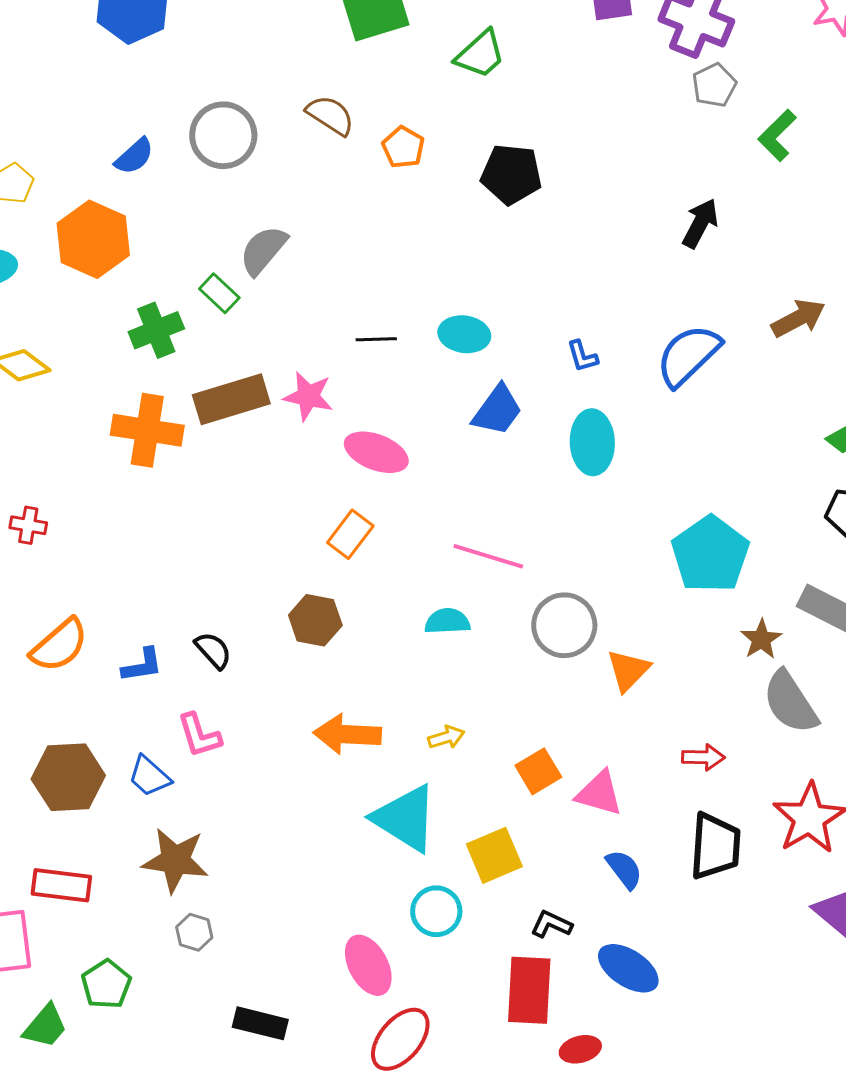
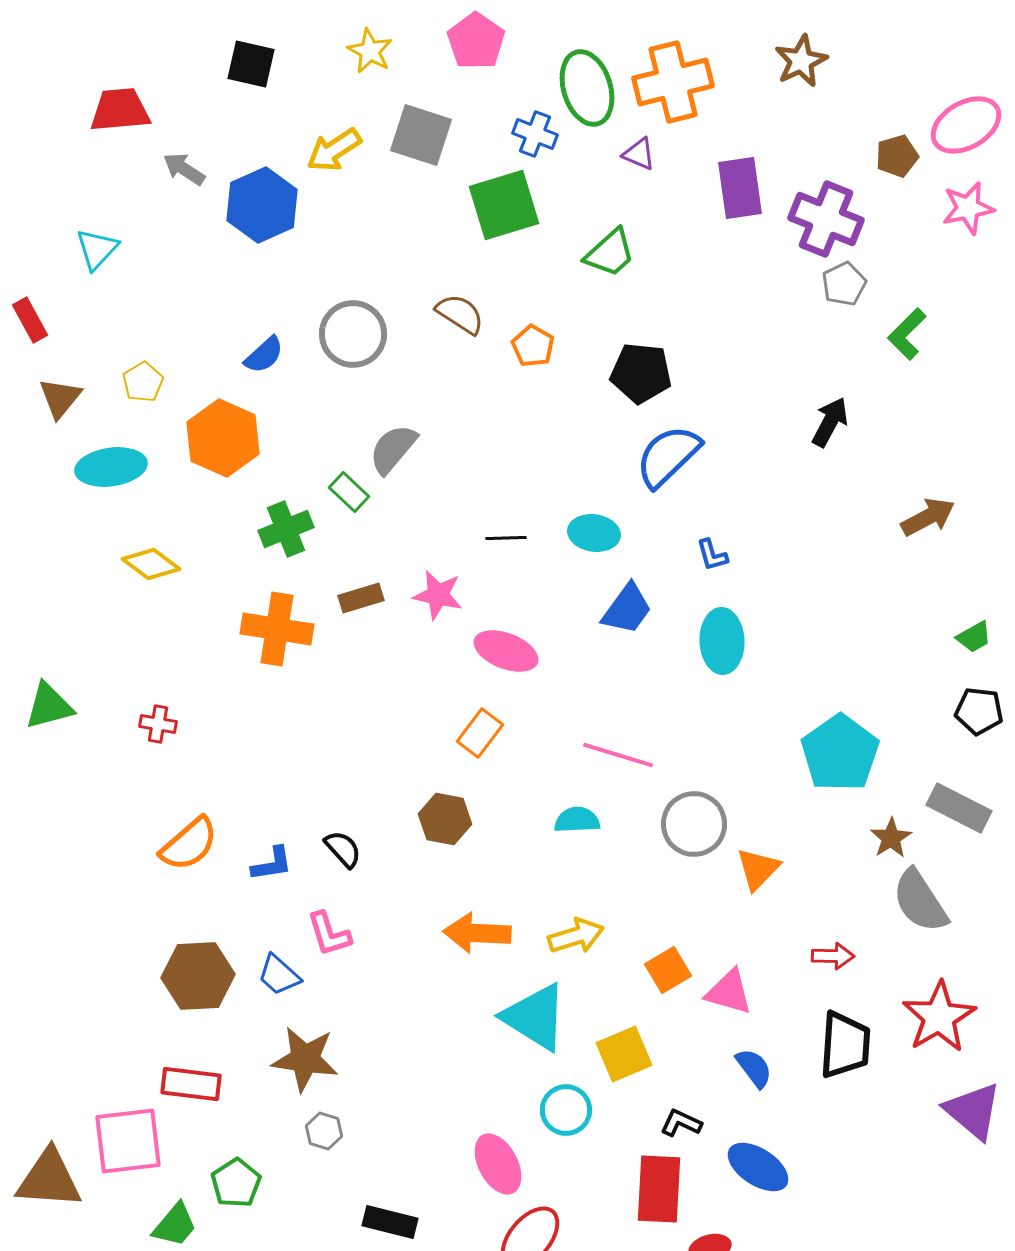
blue semicircle: (688, 355) -> (668, 456), moved
brown rectangle: (231, 399) -> (361, 598), size x0.6
yellow arrow: (446, 737) -> (576, 936), size x1.5

